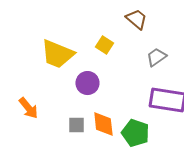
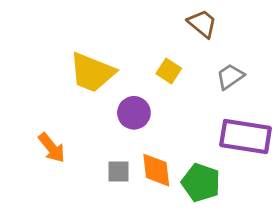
yellow square: (104, 45) -> (169, 71), moved

